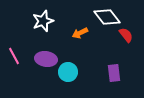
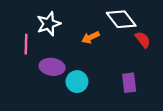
pink line: (14, 56) -> (26, 44), moved, turned 30

